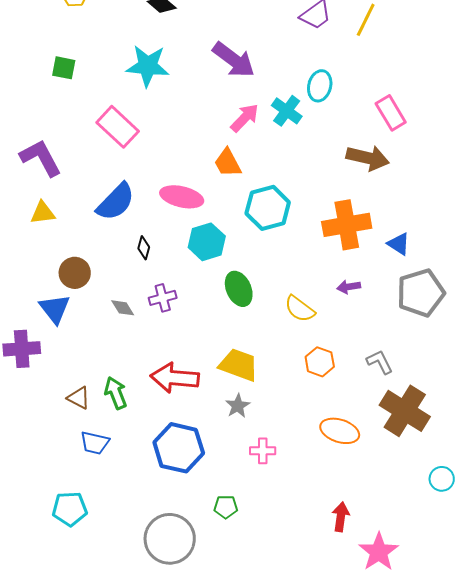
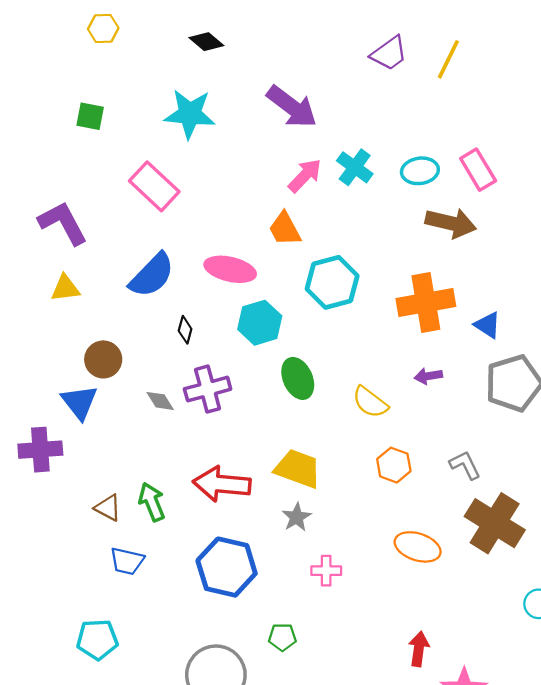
cyan ellipse: (320, 86) -> (420, 171), moved, turned 68
purple cross: (163, 298) -> (208, 389), size x1.4

